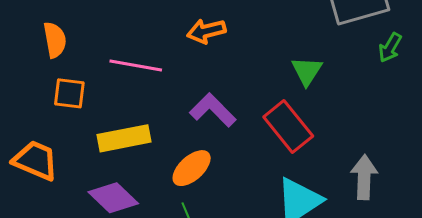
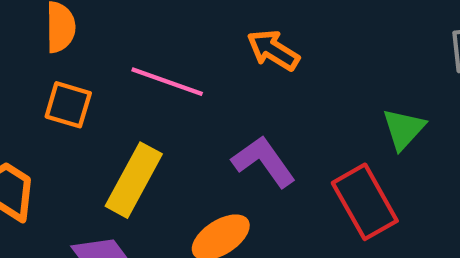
orange arrow: (206, 31) -> (273, 50), turned 36
yellow rectangle: (124, 138) -> (134, 180), turned -60

